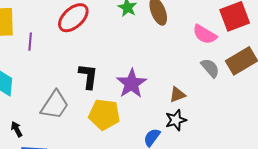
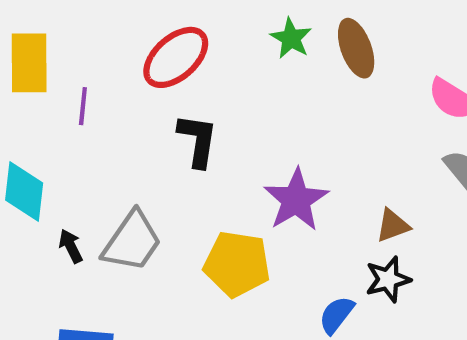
black L-shape: (88, 76) -> (198, 140), moved
black arrow: (17, 129) -> (71, 246), moved

